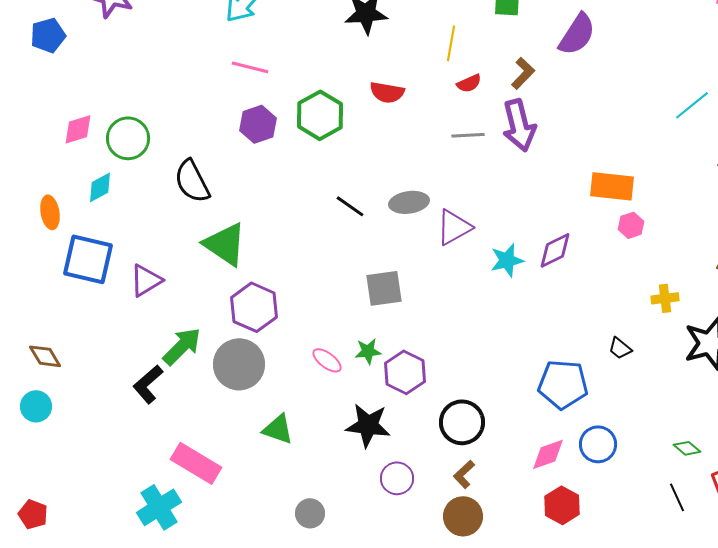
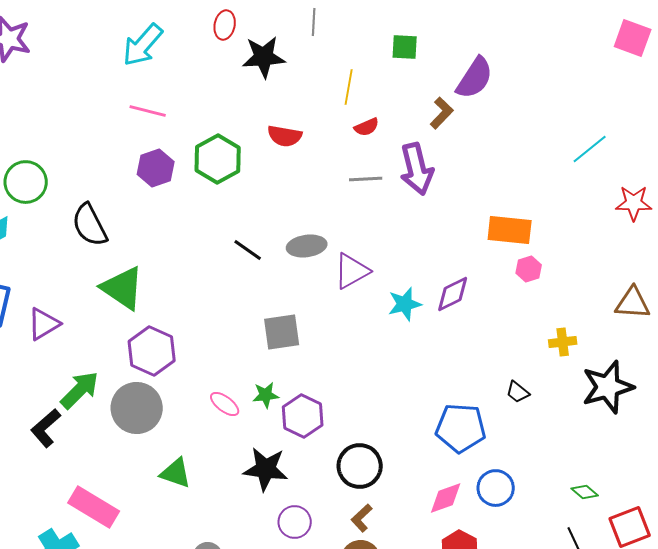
brown L-shape: (523, 73) -> (442, 113), moved

